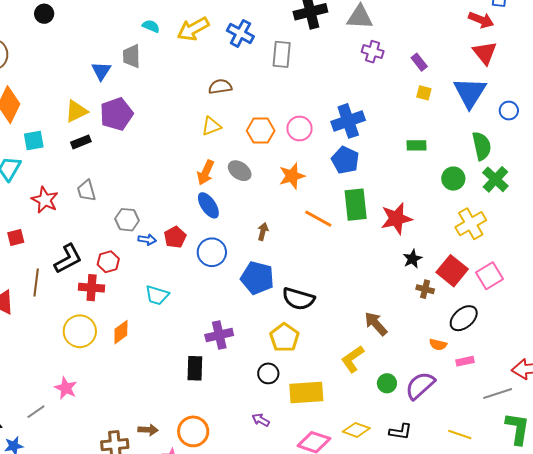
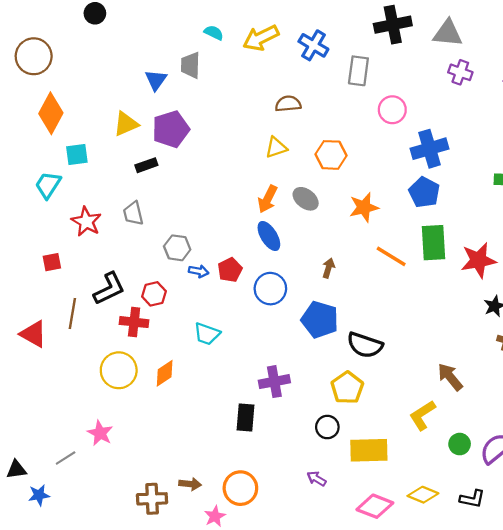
pink circle: (300, 128) -> (392, 110), moved
black rectangle: (81, 142) -> (146, 165), moved

